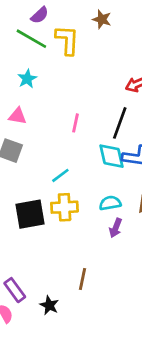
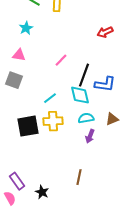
pink line: (76, 123) -> (61, 60), turned 32
black line: (120, 123) -> (84, 75), moved
cyan diamond: (111, 156) -> (80, 95), moved
brown line: (82, 279) -> (79, 177), moved

